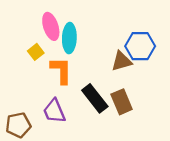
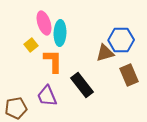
brown rectangle: (122, 102) -> (129, 75), moved

